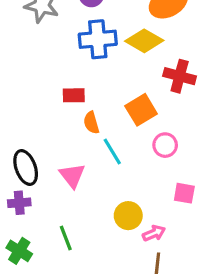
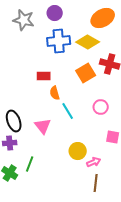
orange square: (141, 110) -> (86, 73), moved
green line: (66, 238) -> (30, 164), moved, turned 42

